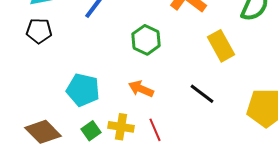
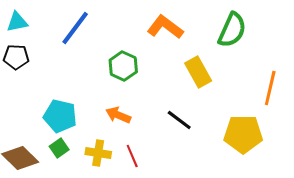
green square: (91, 131) -> (59, 148), moved

